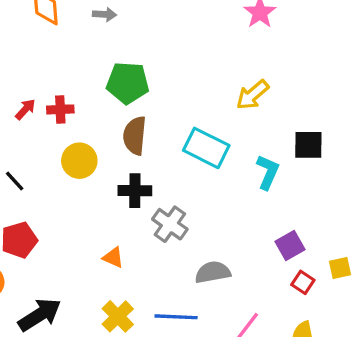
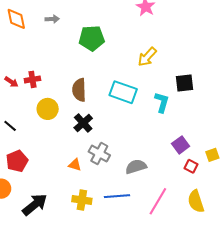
green pentagon: (128, 83) -> (92, 38), moved
red arrow: (25, 109) -> (11, 82), turned 88
black cross: (135, 191) -> (83, 123), turned -36
gray cross: (170, 224) -> (99, 153), moved
yellow cross: (118, 316) -> (82, 200), turned -30

